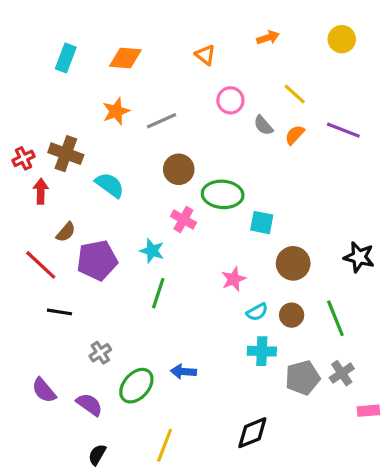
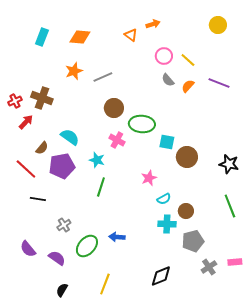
orange arrow: (268, 38) -> (153, 24), moved
pink circle: (230, 100) -> (164, 56), moved
cyan semicircle: (110, 185) -> (70, 137), moved
red arrow: (41, 191) -> (26, 122), turned 42
brown circle: (293, 263) -> (187, 157), moved
brown circle: (292, 315) -> (186, 211), moved
green line: (335, 318) -> (230, 206), moved
gray cross: (342, 373) -> (209, 267), moved

